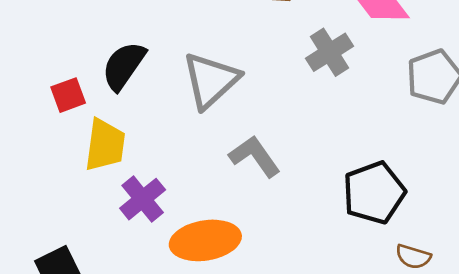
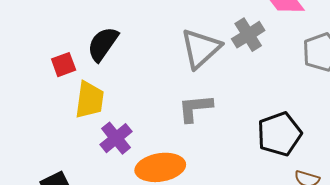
gray triangle: (211, 80) -> (201, 48), moved
gray L-shape: (255, 156) -> (195, 108), turned -60

